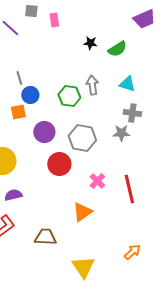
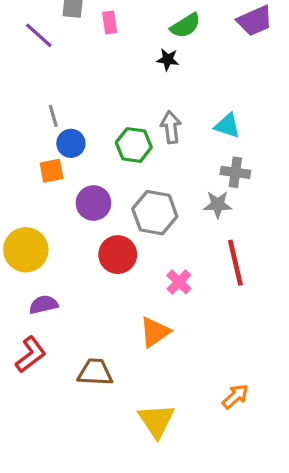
green semicircle: (117, 49) -> (185, 26), moved
red line: (129, 189) -> (235, 263), moved

